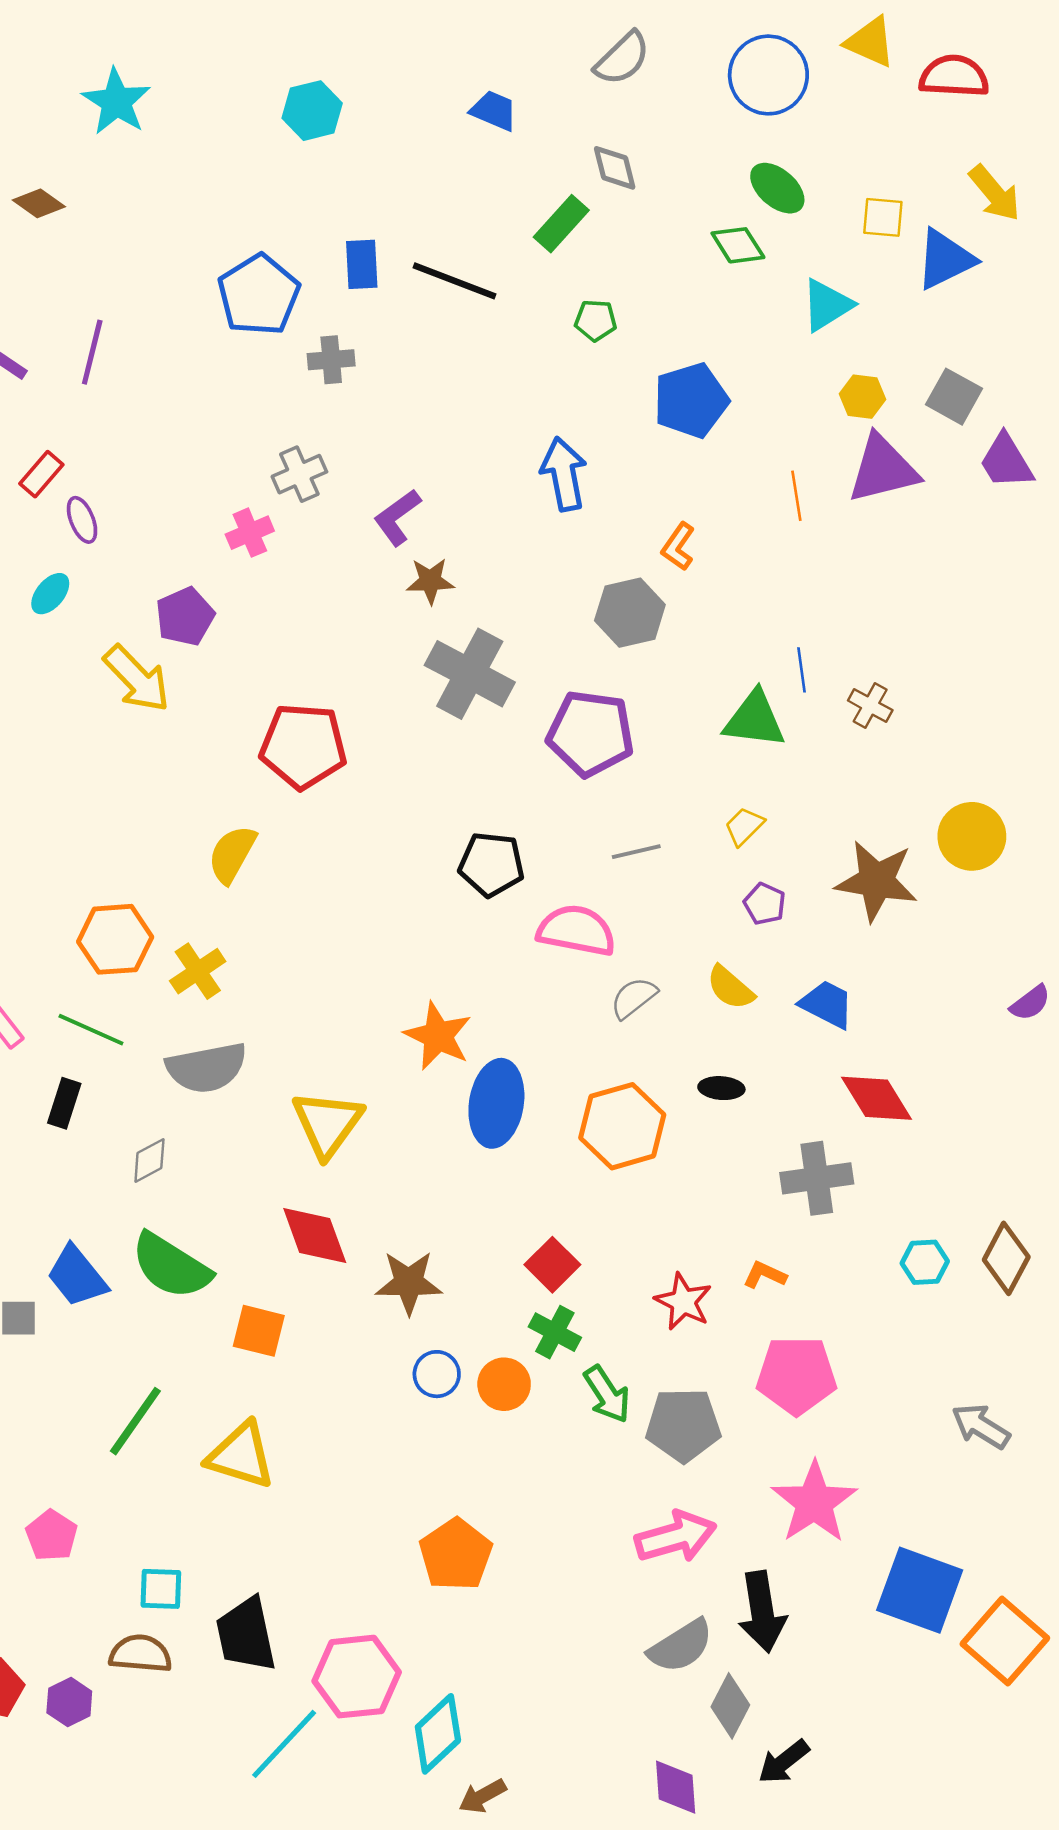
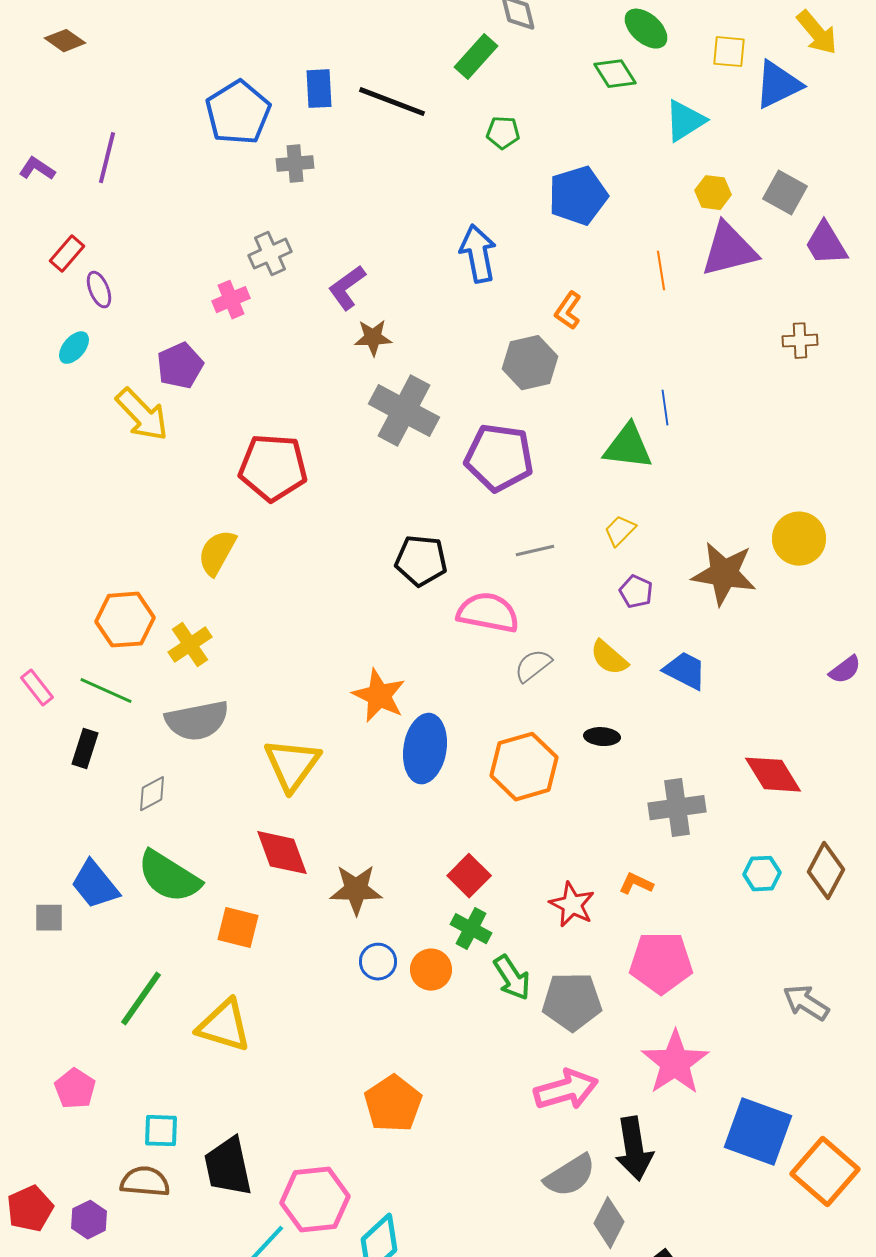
brown cross: (870, 705) -> (800, 341), moved, turned -32
red diamond: (876, 1098) -> (773, 775), moved

